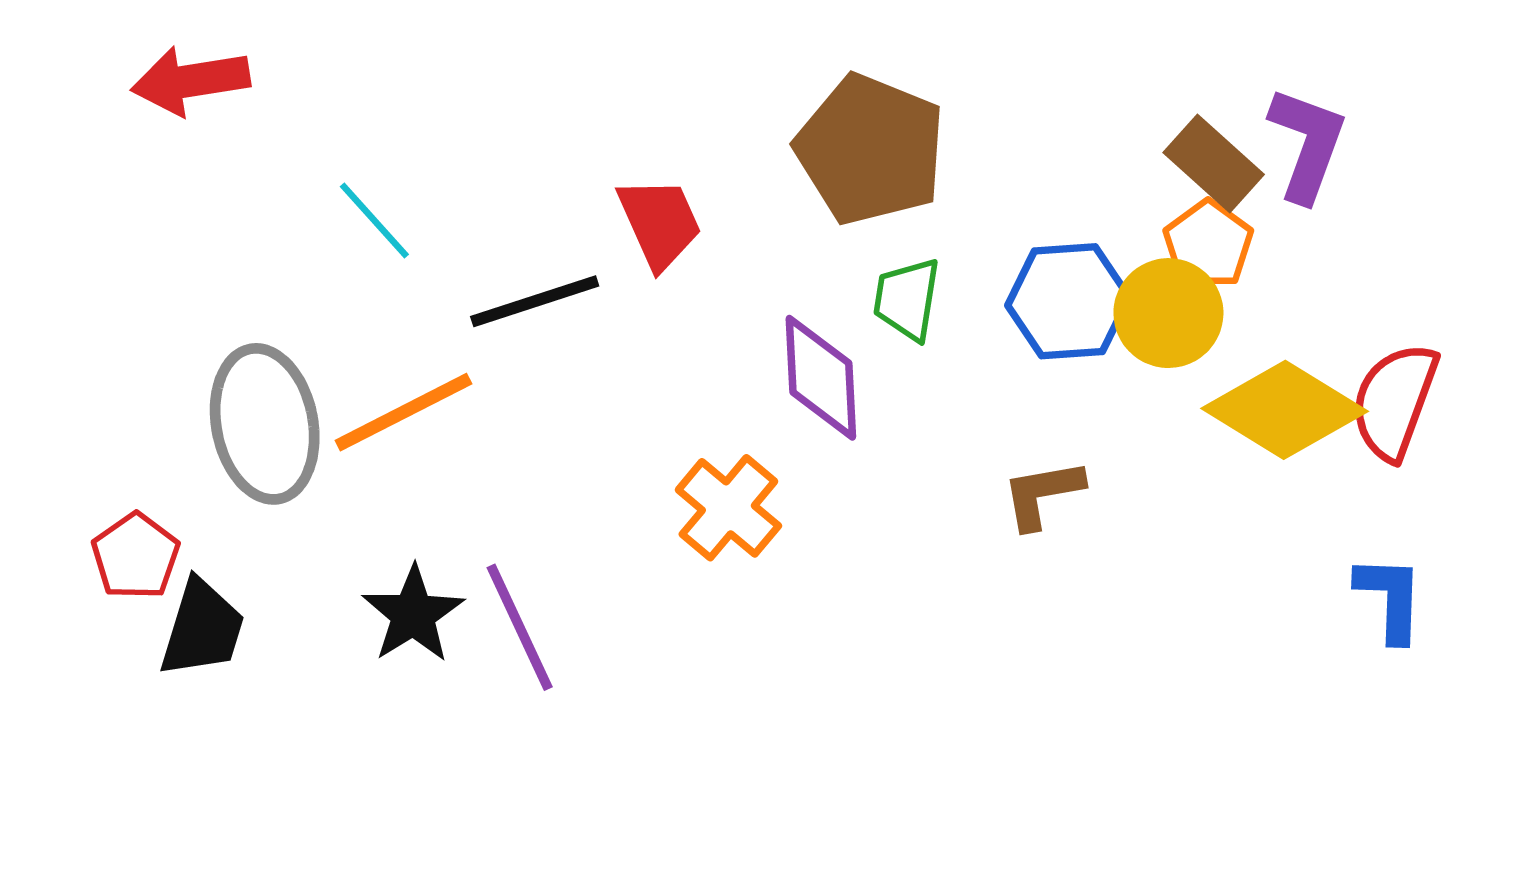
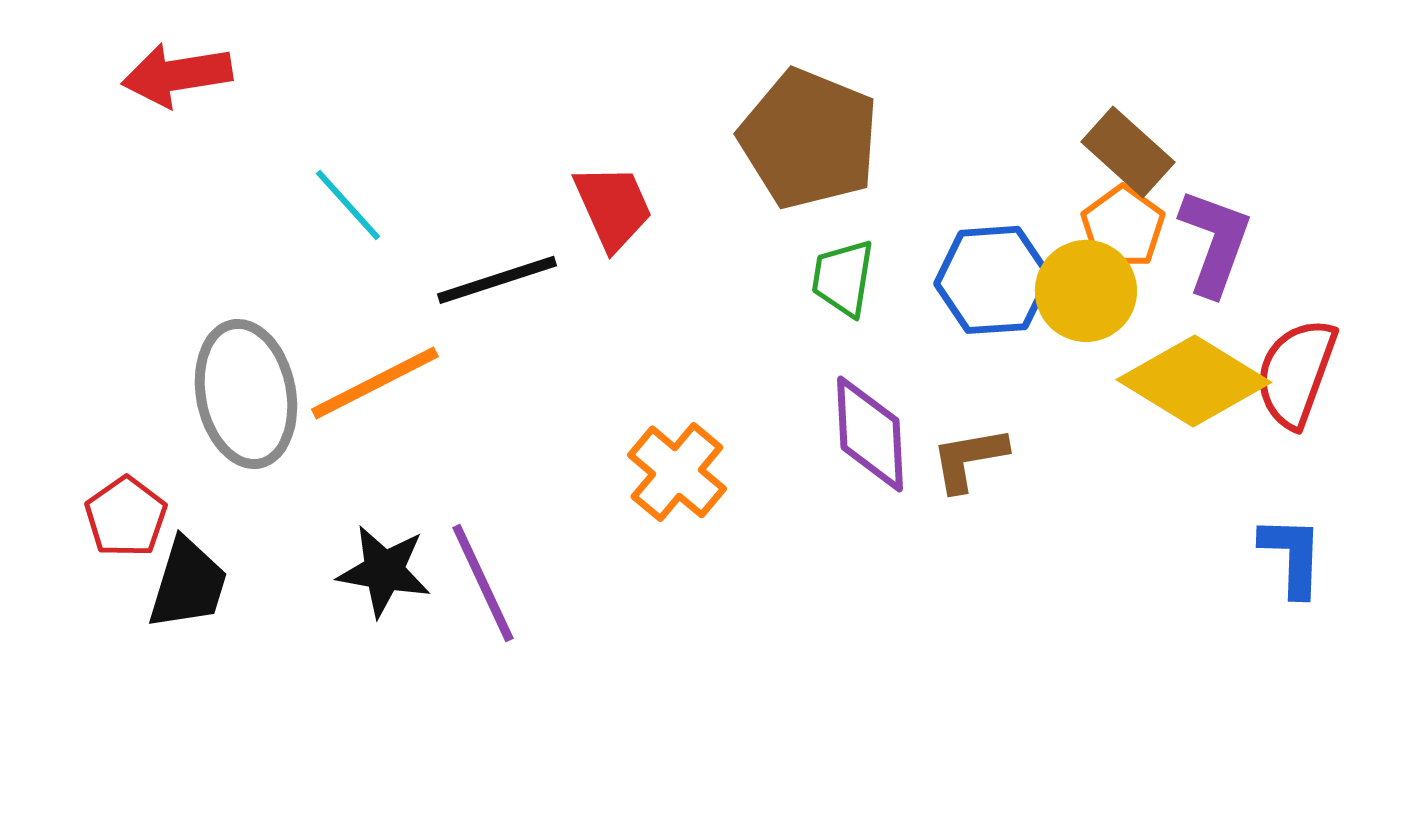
purple L-shape: (1307, 144) -> (1215, 242), moved
purple diamond: (821, 378) -> (870, 434), moved
black star: (413, 614) -> (384, 571), turned -30

